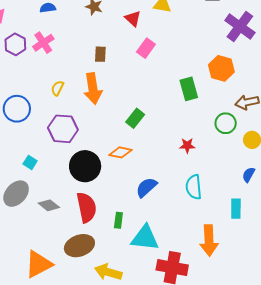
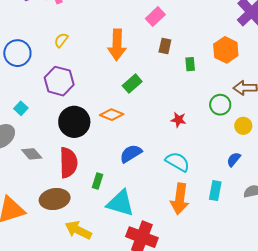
brown rectangle: (100, 54) -> (165, 46), moved
orange arrow: (93, 88) -> (117, 45), moved
green rectangle: (189, 89) -> (190, 64), size x0.6
cyan semicircle: (194, 187) -> (178, 162), turned 115
orange arrow: (209, 240) -> (180, 199), moved

